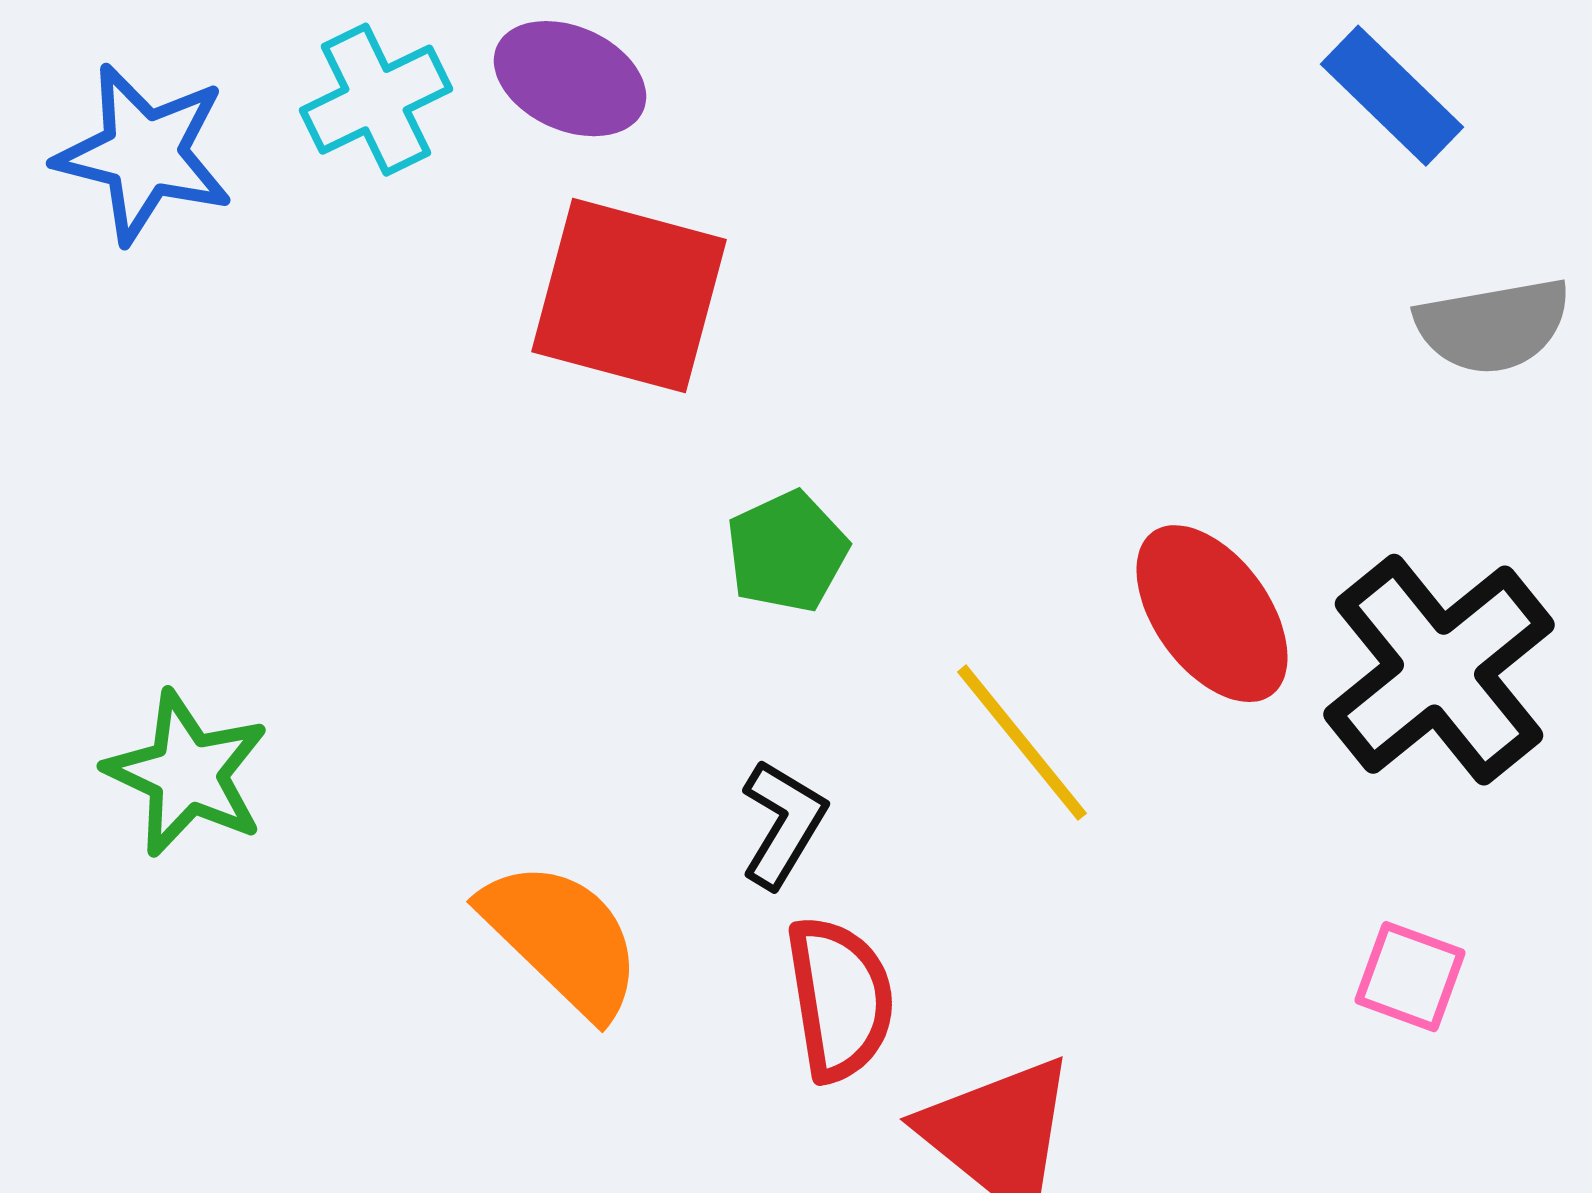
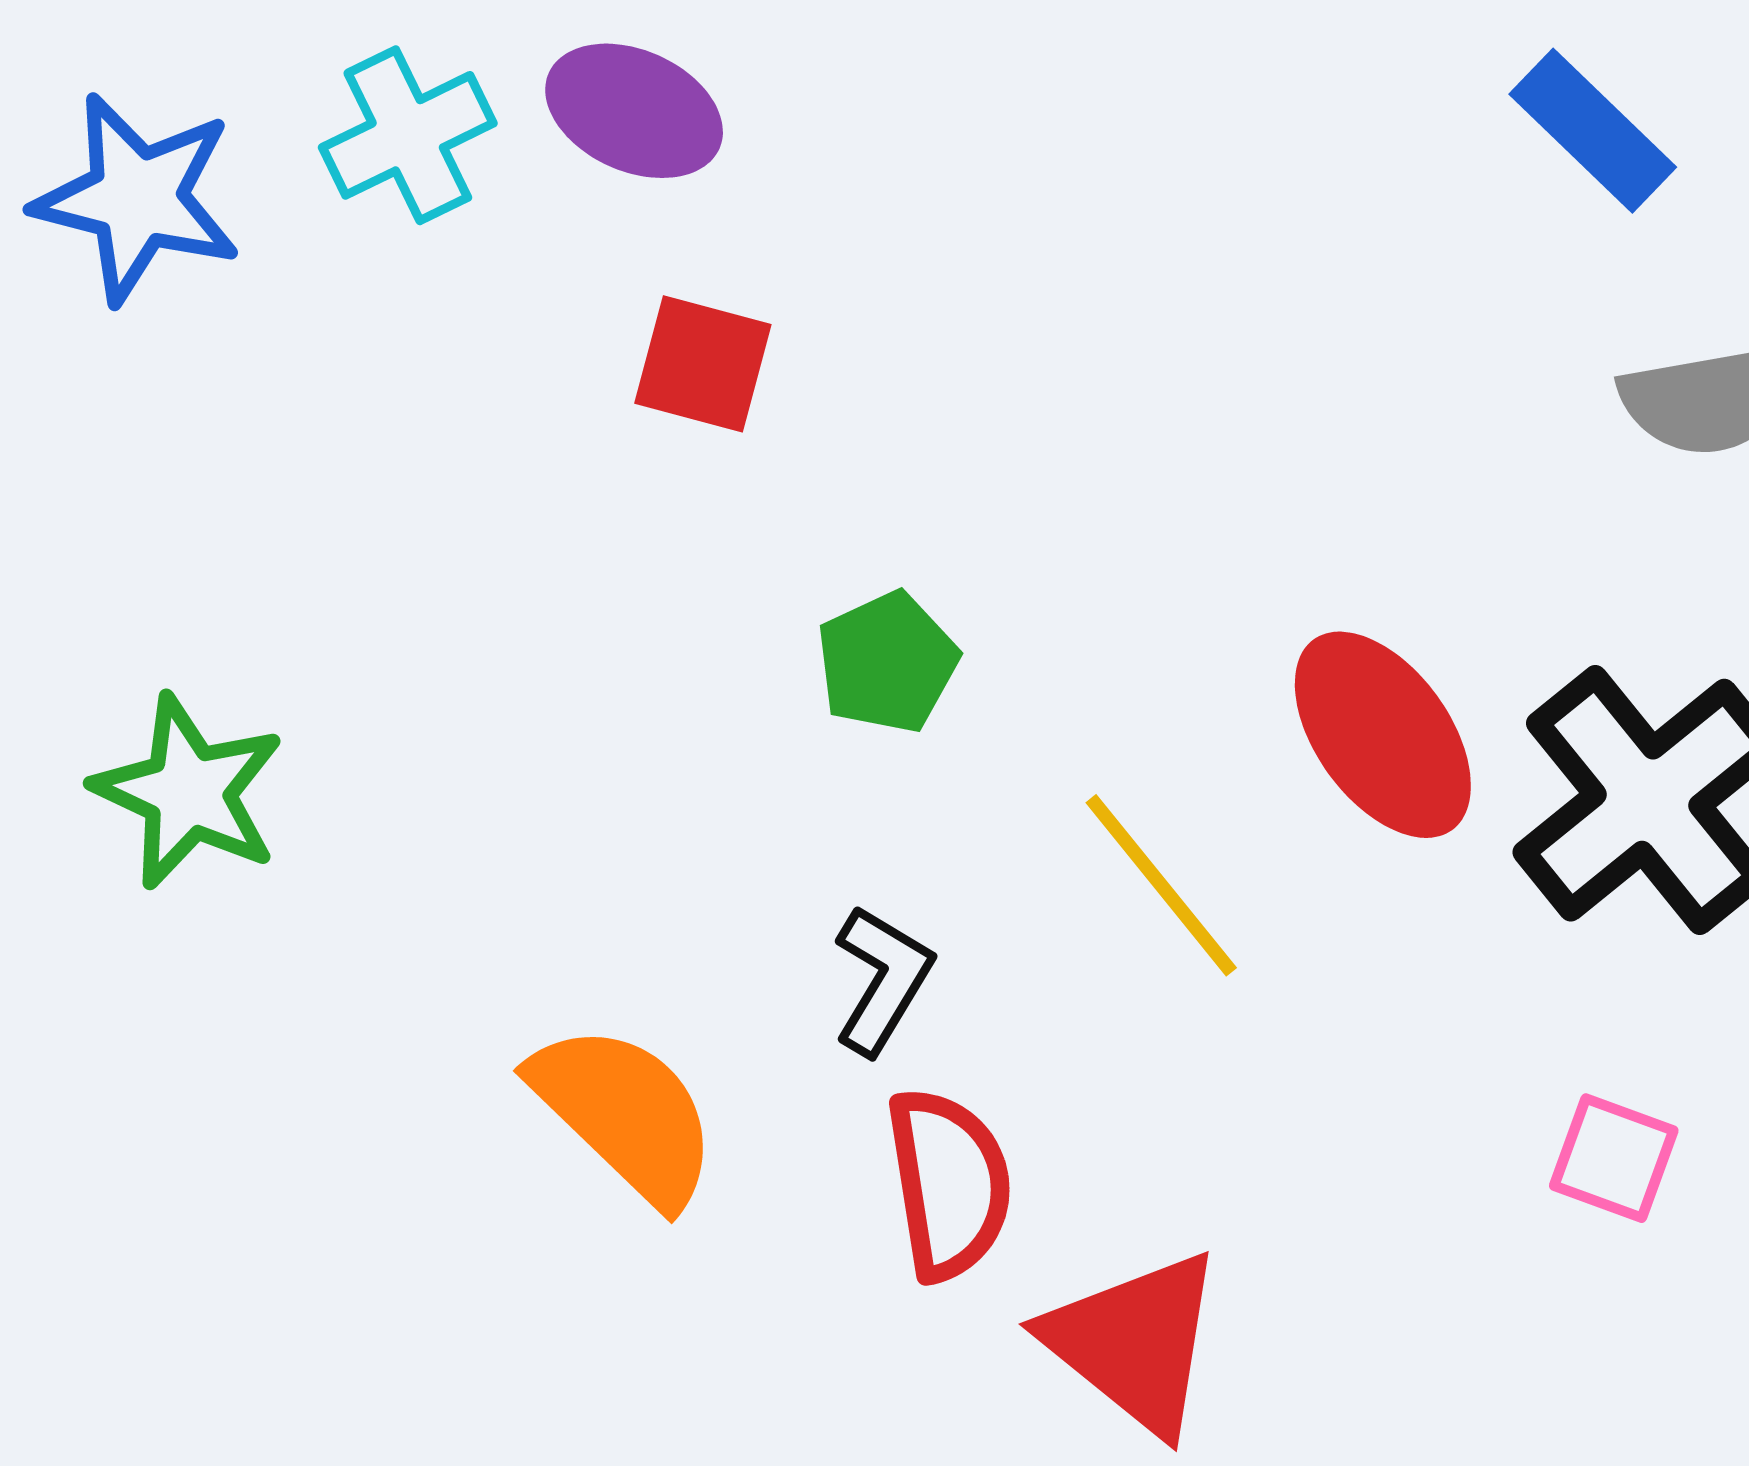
red square: (629, 296) -> (703, 364), size x0.6
green star: (187, 774) -> (189, 792), moved

